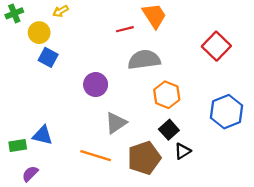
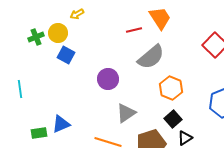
green cross: (14, 13) -> (36, 37), moved
gray semicircle: (144, 60) -> (151, 57), turned 148
blue triangle: (43, 135) -> (61, 124), turned -36

